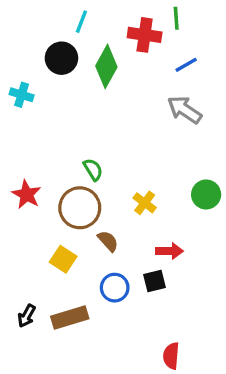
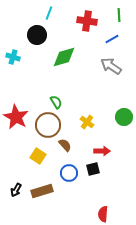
green line: (176, 18) -> (119, 15), moved
green diamond: (106, 66) -> (64, 57), moved, turned 45
red star: (27, 194) -> (16, 117), size x1.4

